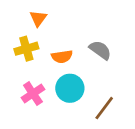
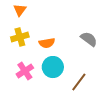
orange triangle: (38, 18) -> (20, 10), moved
gray semicircle: (100, 50) -> (89, 39), moved

